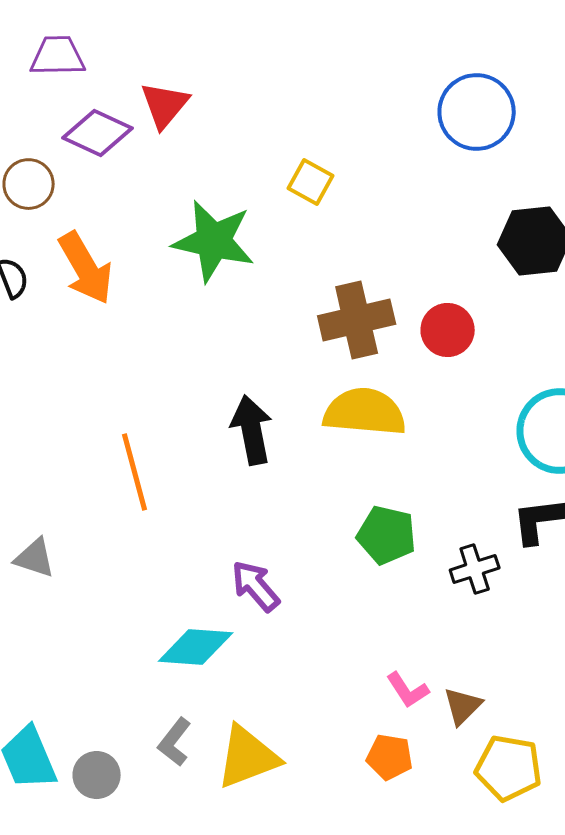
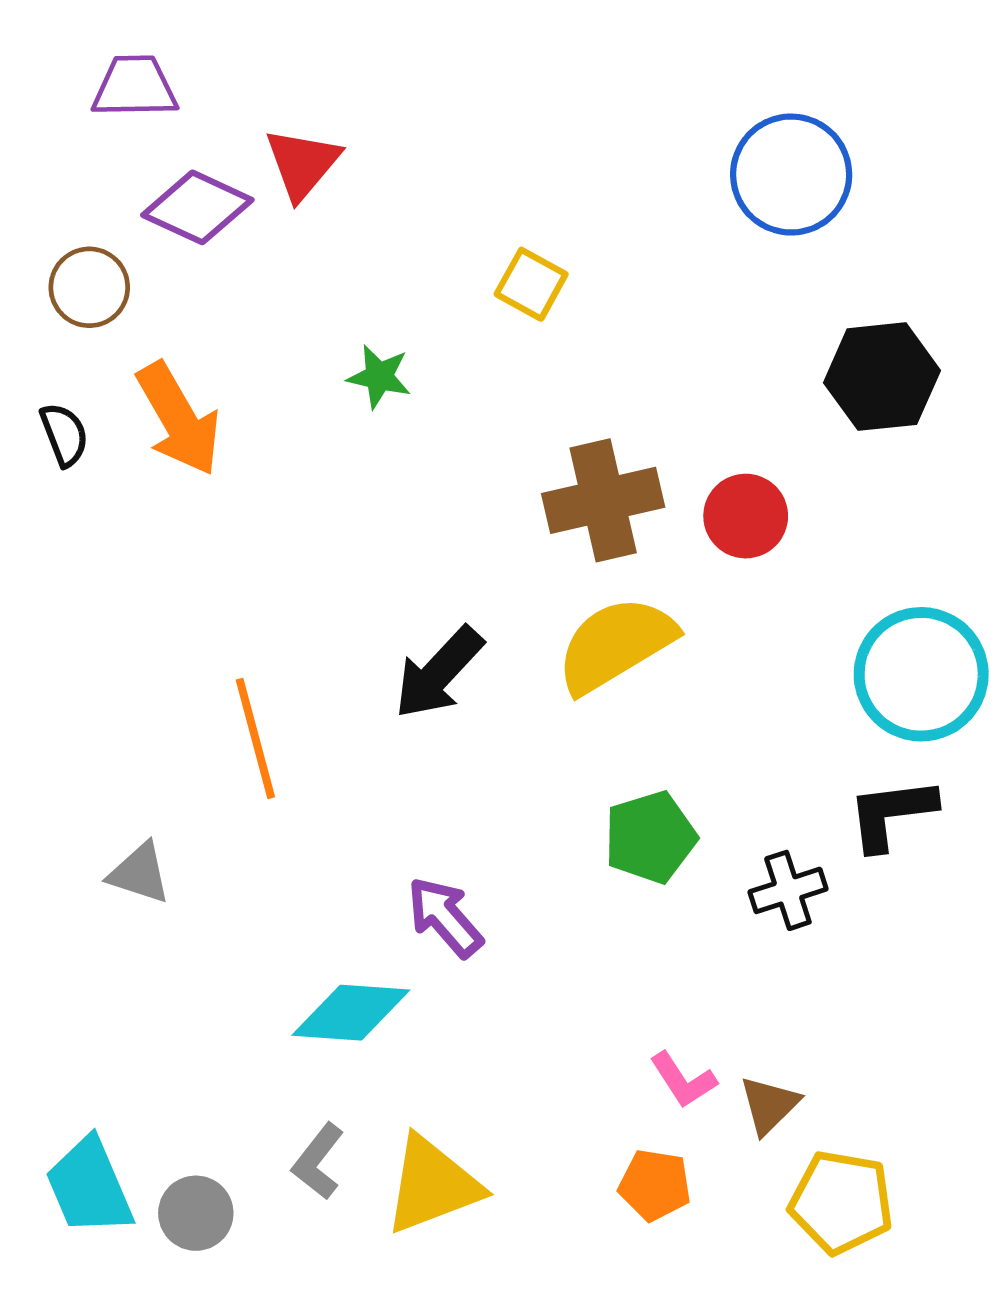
green star: (214, 241) -> (379, 377), size x0.5
yellow semicircle: (365, 412) -> (616, 644), turned -36
black arrow: (252, 430) -> (439, 673), turned -126
green pentagon: (387, 535) -> (650, 837), turned -30
gray triangle: (35, 558) -> (139, 873), moved

